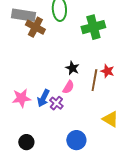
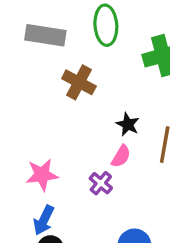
brown cross: (35, 27) -> (79, 82), moved
blue arrow: (43, 98) -> (44, 220), moved

